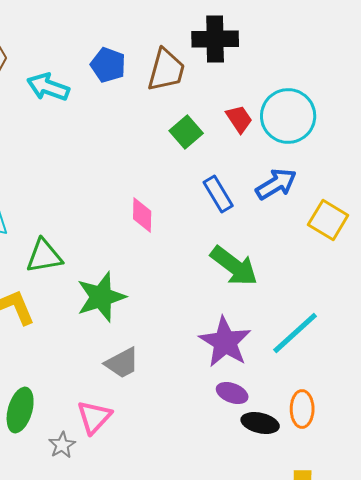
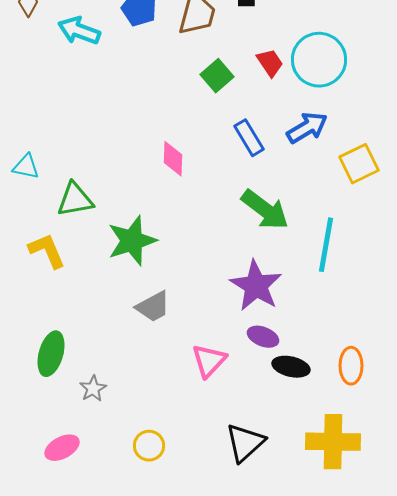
yellow square: (328, 220) -> (359, 164), turned 33
cyan line: (295, 333) -> (326, 245), moved, turned -38
orange ellipse: (302, 409) -> (351, 366), moved
pink triangle: (94, 417) -> (209, 361), moved

